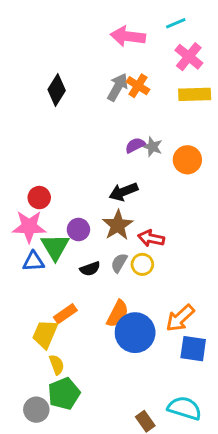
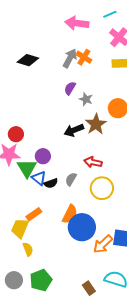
black diamond: (57, 90) -> (28, 60), turned 75
purple semicircle: (135, 145) -> (70, 88), moved, turned -32
gray star: (153, 147) -> (86, 99), moved
brown star: (118, 225) -> (96, 124), moved
blue triangle: (33, 261) -> (39, 178), moved, turned 42
yellow circle: (142, 264) -> (102, 188), moved, size x1.5
orange arrow: (180, 318) -> (103, 244), moved
green pentagon: (64, 394) -> (41, 280), moved

